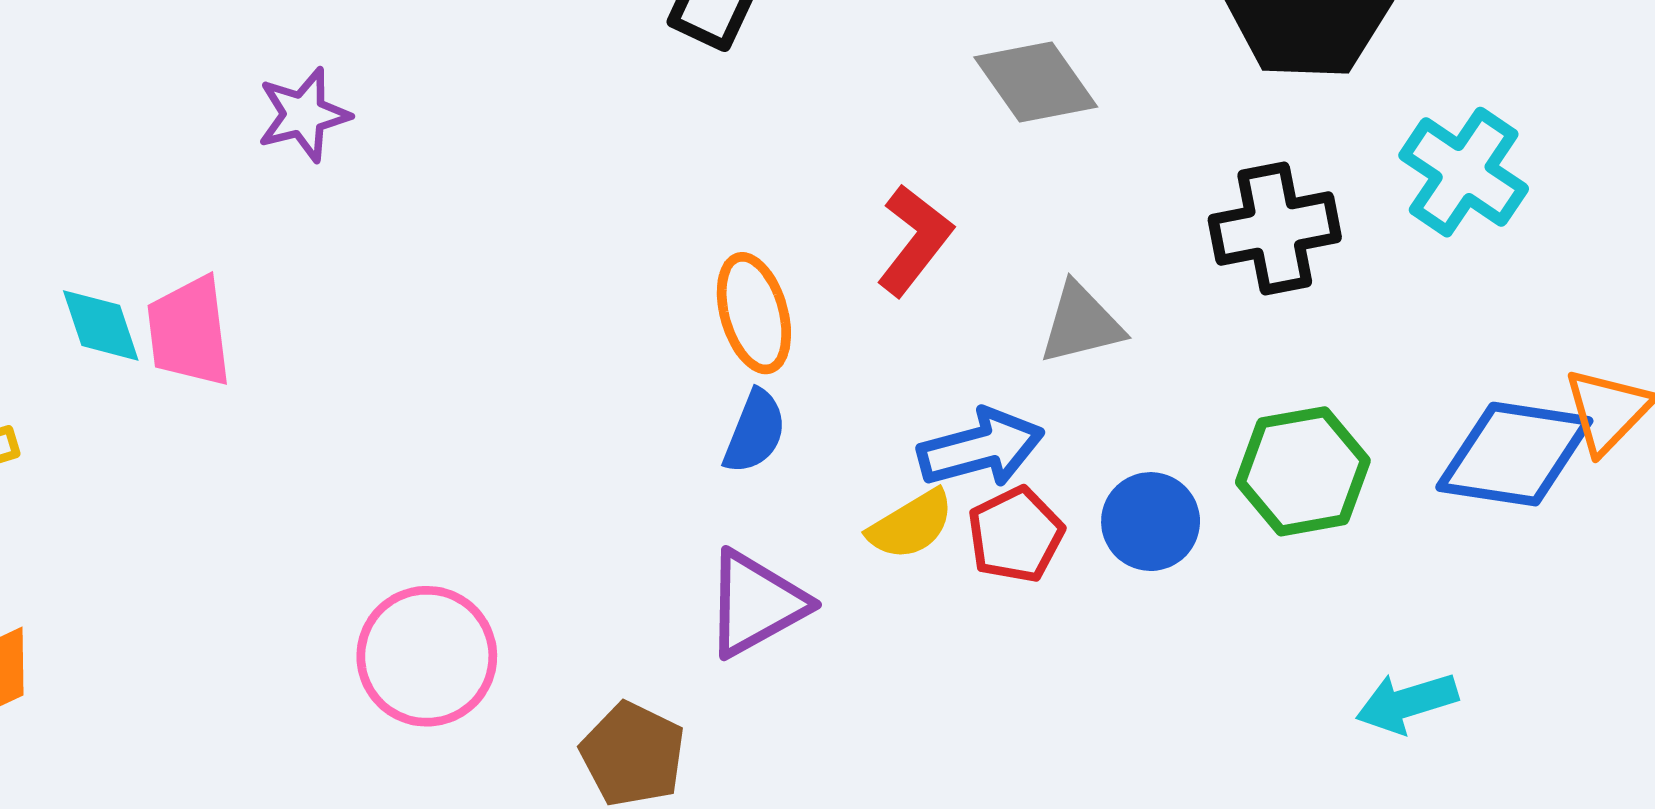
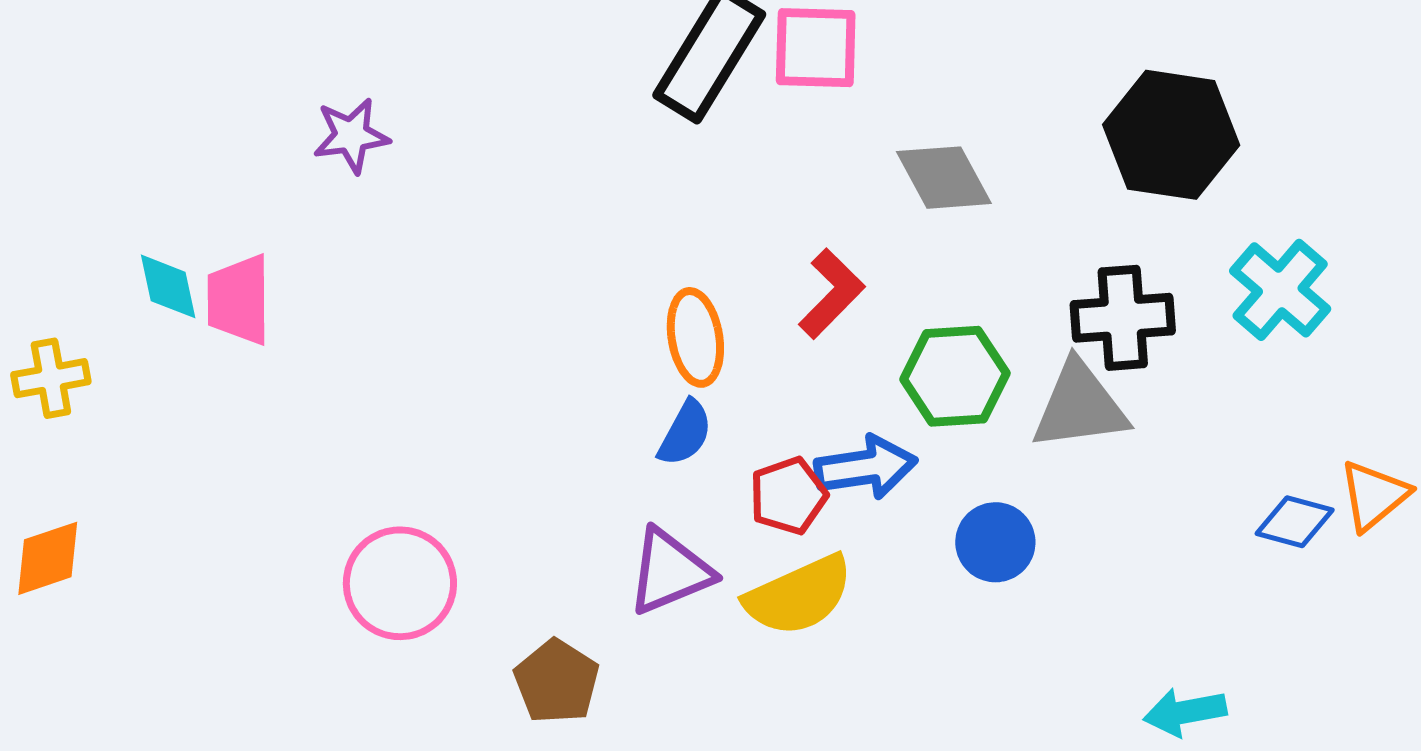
gray triangle: (1081, 324) -> (1080, 406), moved, size x1.4
blue diamond: (1514, 454) -> (1295, 522), size x0.6
green hexagon: (1303, 471) -> (955, 376), moved
yellow semicircle: (911, 525) -> (799, 595), moved, size x1.5
red pentagon: (1015, 535) -> (788, 496), moved

